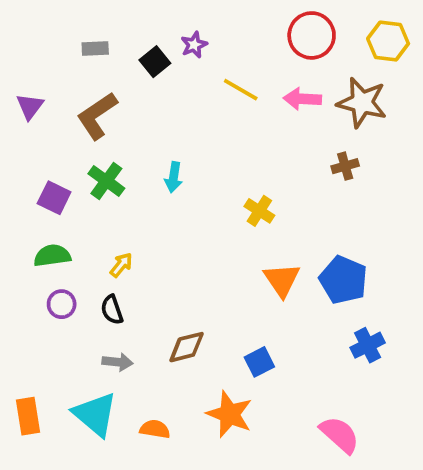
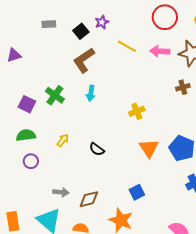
purple triangle: (30, 106) -> (14, 55), turned 35
brown L-shape: (97, 116) -> (84, 60), moved
yellow cross: (259, 211) -> (137, 111), turned 35
black semicircle: (112, 310) -> (97, 149), moved, turned -35
brown diamond: (187, 347) -> (89, 199), moved

